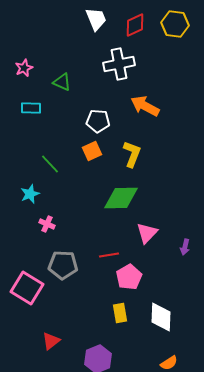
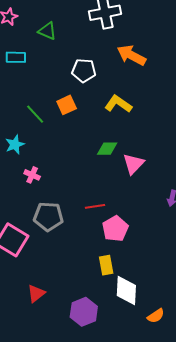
orange square: (92, 151) -> (67, 105), moved
yellow L-shape: (132, 154) -> (118, 104), turned -76
green diamond: (121, 198) -> (107, 149), size x0.6
pink triangle: (147, 233) -> (133, 164), moved
white diamond: (161, 317) -> (126, 290), moved

